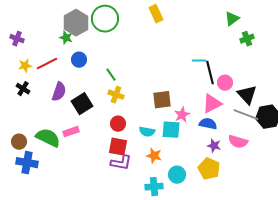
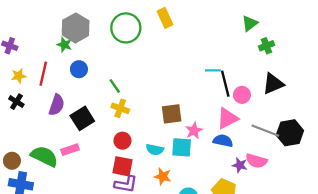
green circle: (105, 19) -> (126, 28), moved
red line: (47, 64) -> (43, 74), turned -50
black triangle: (247, 95) -> (273, 84), moved, turned 50
purple star: (214, 146) -> (240, 165), moved

